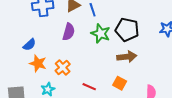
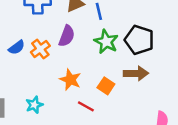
orange star: (38, 63) -> (70, 80), moved
orange cross: (63, 67) -> (40, 49), moved
orange square: (120, 83) -> (106, 86), moved

